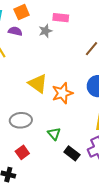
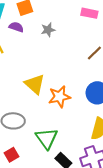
pink rectangle: (61, 18) -> (89, 13), moved
green triangle: (54, 134) -> (47, 138), size x1.6

